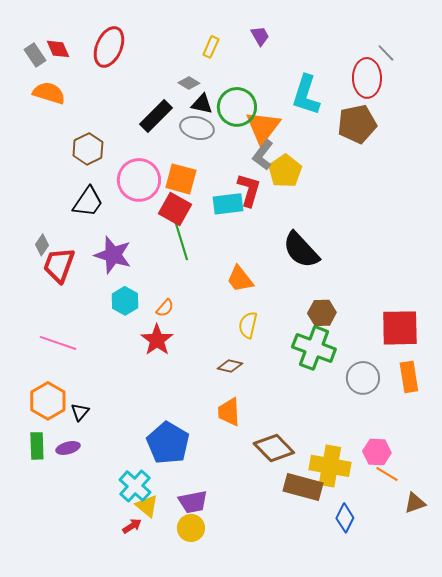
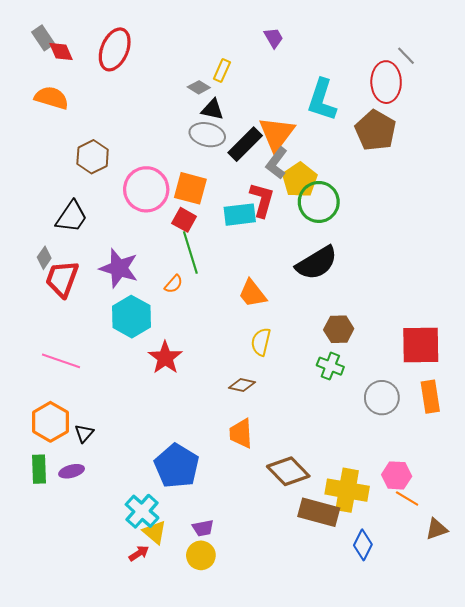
yellow rectangle: (211, 47) -> (222, 70), moved
gray rectangle: (35, 55) -> (43, 38), moved
green circle: (237, 107) -> (319, 202), moved
black rectangle: (156, 116) -> (245, 144), moved
brown pentagon: (357, 124) -> (376, 130), turned -30
black trapezoid: (88, 202) -> (72, 217), moved
red square: (175, 209) -> (184, 220), size x0.7
black semicircle: (301, 250) -> (317, 263), turned -78
cyan hexagon: (125, 301) -> (131, 317), size x1.4
orange semicircle: (165, 308) -> (174, 284), moved
green cross: (314, 348) -> (330, 366), size x0.6
purple trapezoid: (193, 502) -> (203, 528), size x0.7

